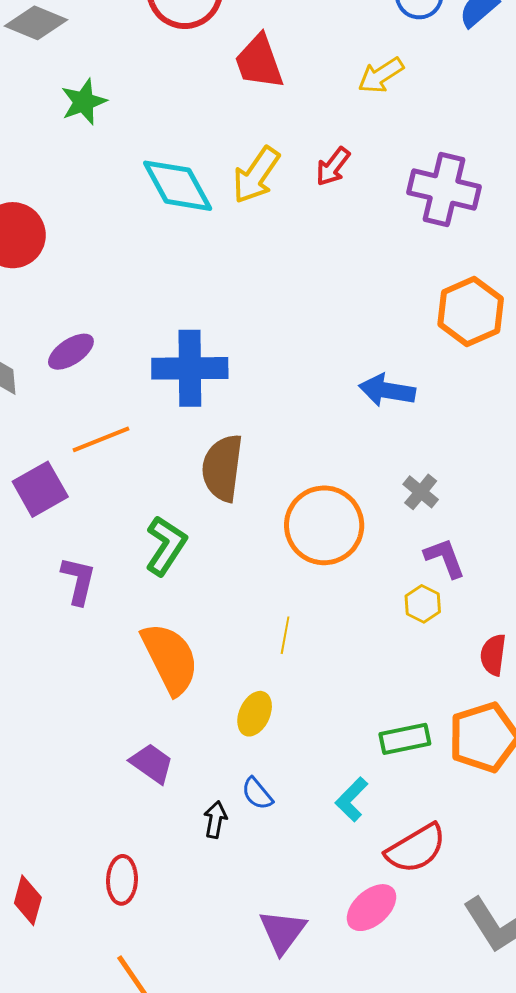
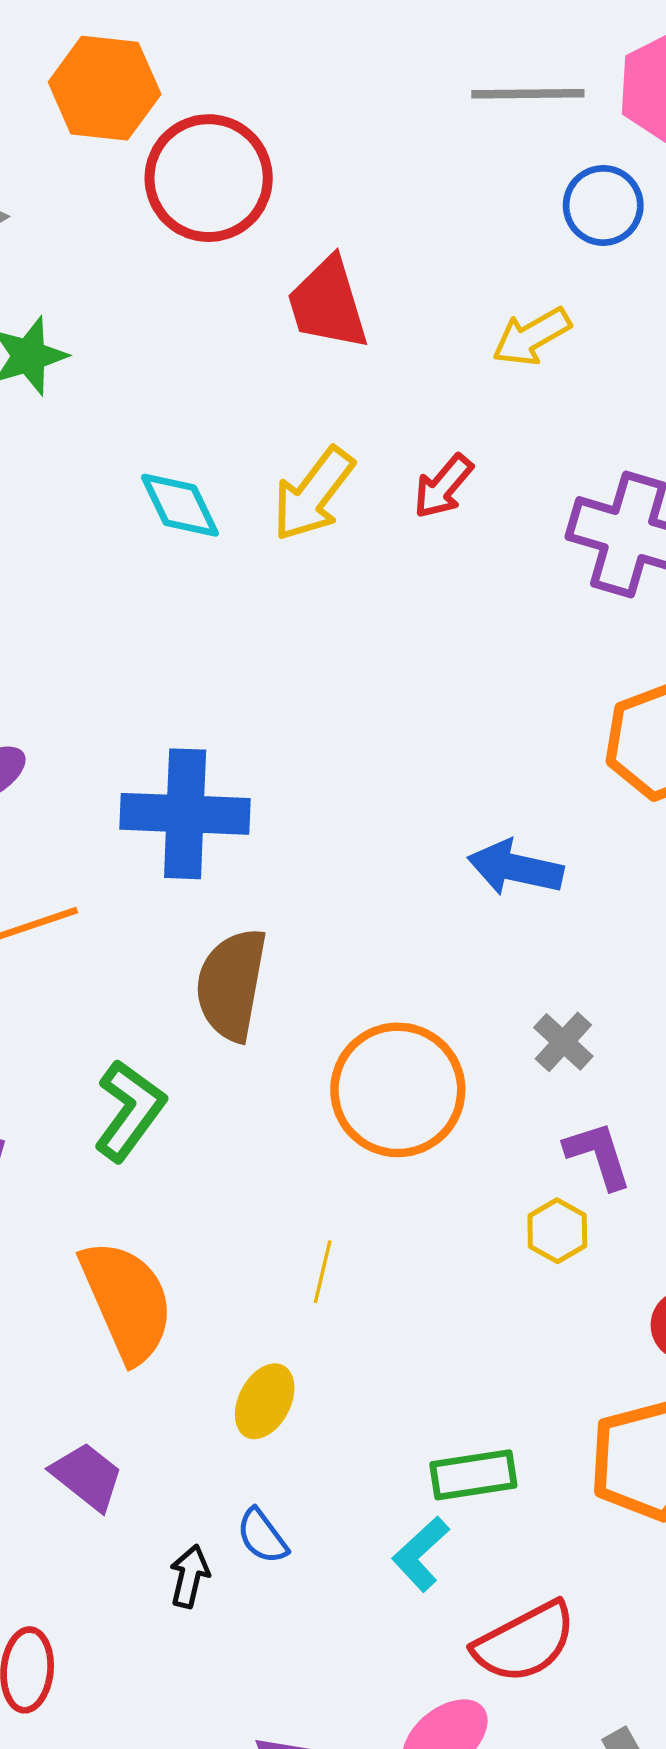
cyan diamond: (178, 186) -> (180, 505), size x0.7
green rectangle: (405, 739) -> (473, 1475), moved

